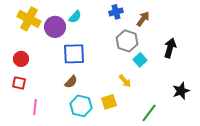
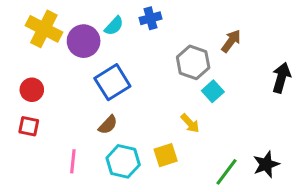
blue cross: (116, 12) -> (150, 18), moved
brown arrow: (143, 19) -> (231, 41), moved
black arrow: (170, 48) -> (281, 78), moved
blue square: (74, 54) -> (112, 82), turned -30
black star: (181, 91) -> (266, 164), moved
pink line: (35, 107) -> (73, 161), moved

